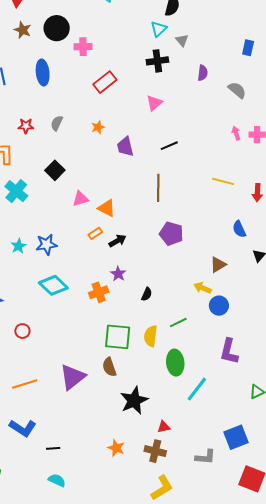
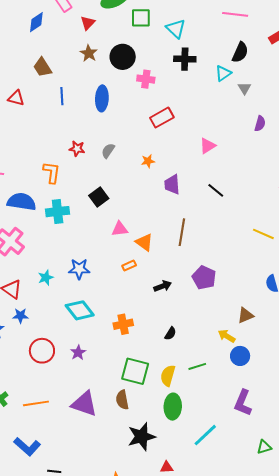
black cross: (157, 61) -> (185, 59), moved
black line: (169, 146) -> (216, 190), turned 54
brown line: (158, 188) -> (182, 232), moved
cyan cross: (16, 191) -> (58, 212), turned 35
black arrow: (117, 241) -> (163, 286), moved
cyan star: (19, 246) -> (46, 278), moved
purple star: (118, 274) -> (78, 353), moved
red circle: (22, 331) -> (42, 351), size x1.6
green ellipse: (175, 363) -> (173, 407), moved
purple triangle: (73, 377) -> (84, 404), turned 48

